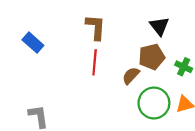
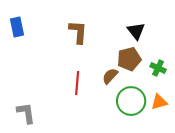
blue rectangle: (33, 43) -> (17, 27), moved, turned 36
red line: (95, 62) -> (77, 83), moved

